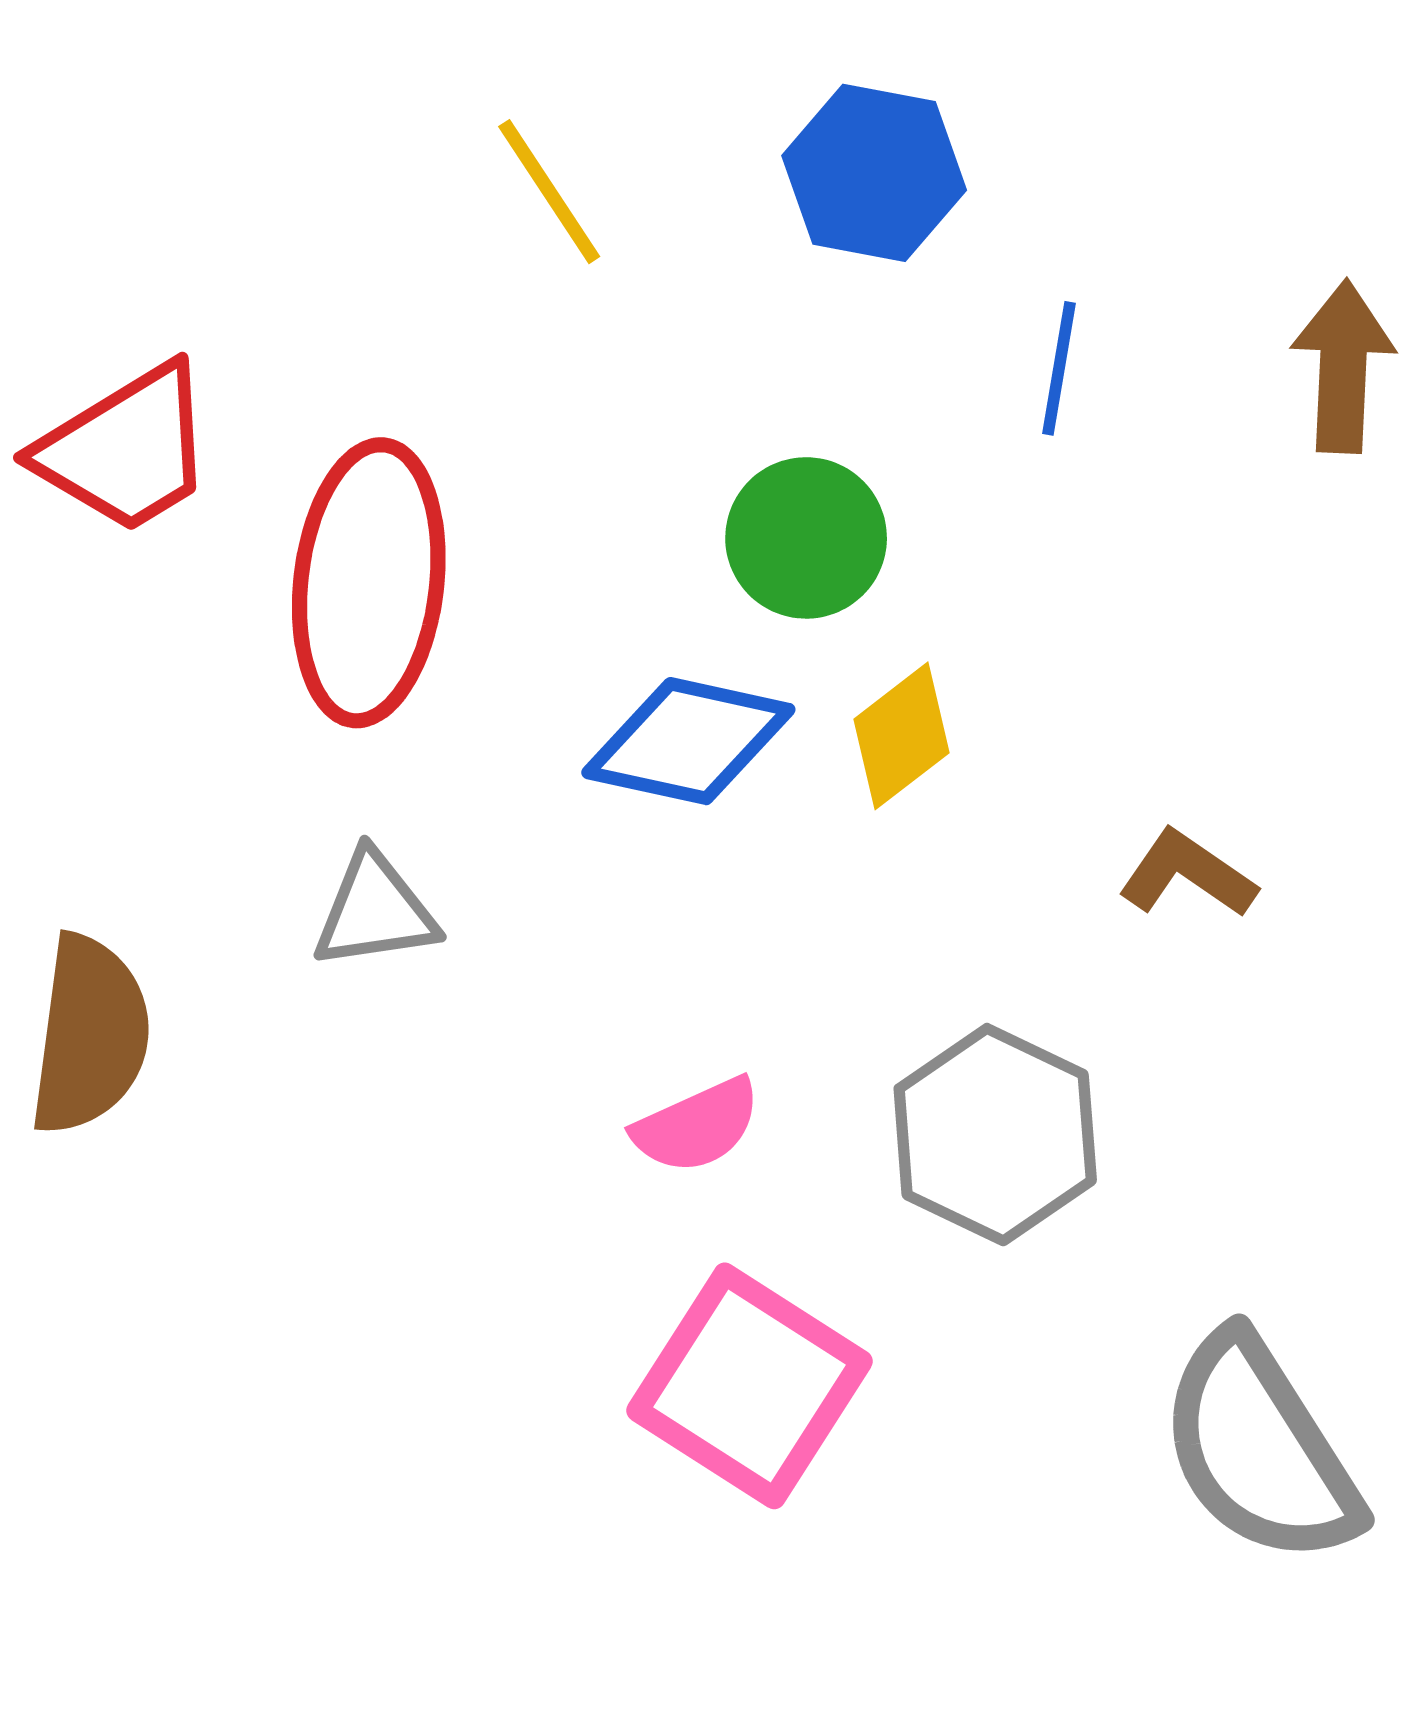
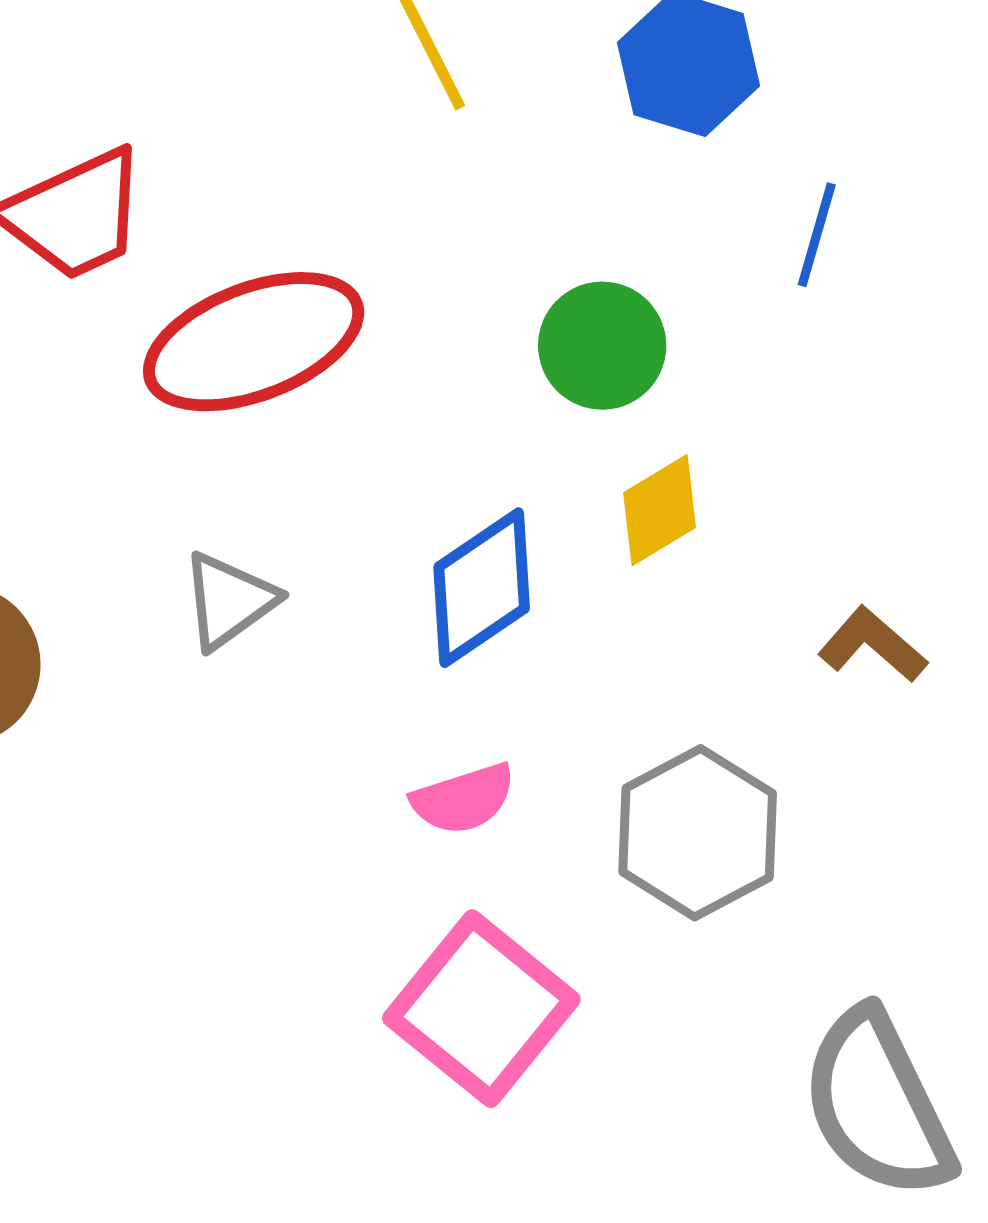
red ellipse: (369, 583) -> (254, 342), turned 56
blue diamond: (688, 741) -> (482, 588), moved, turned -53
gray triangle: (375, 911) -> (229, 601), turned -34

